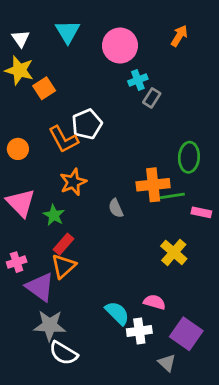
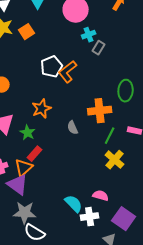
orange square: (44, 88) -> (27, 32), moved
orange L-shape: (63, 139) -> (68, 72), moved, turned 80
green line: (172, 196) -> (110, 136), moved, turned -54
orange triangle: (63, 266) -> (24, 168), moved

